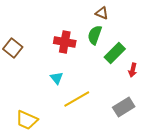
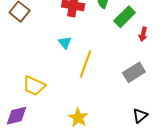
yellow line: (77, 99) -> (85, 64), turned -40

